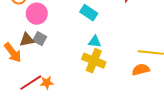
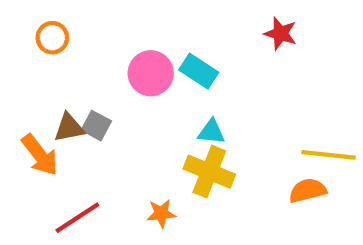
pink circle: (37, 14) -> (151, 73), moved
orange star: (47, 83) -> (161, 213), moved

